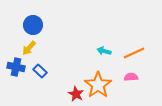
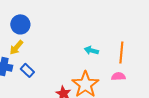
orange line: (134, 53) -> (121, 52), turned -60

